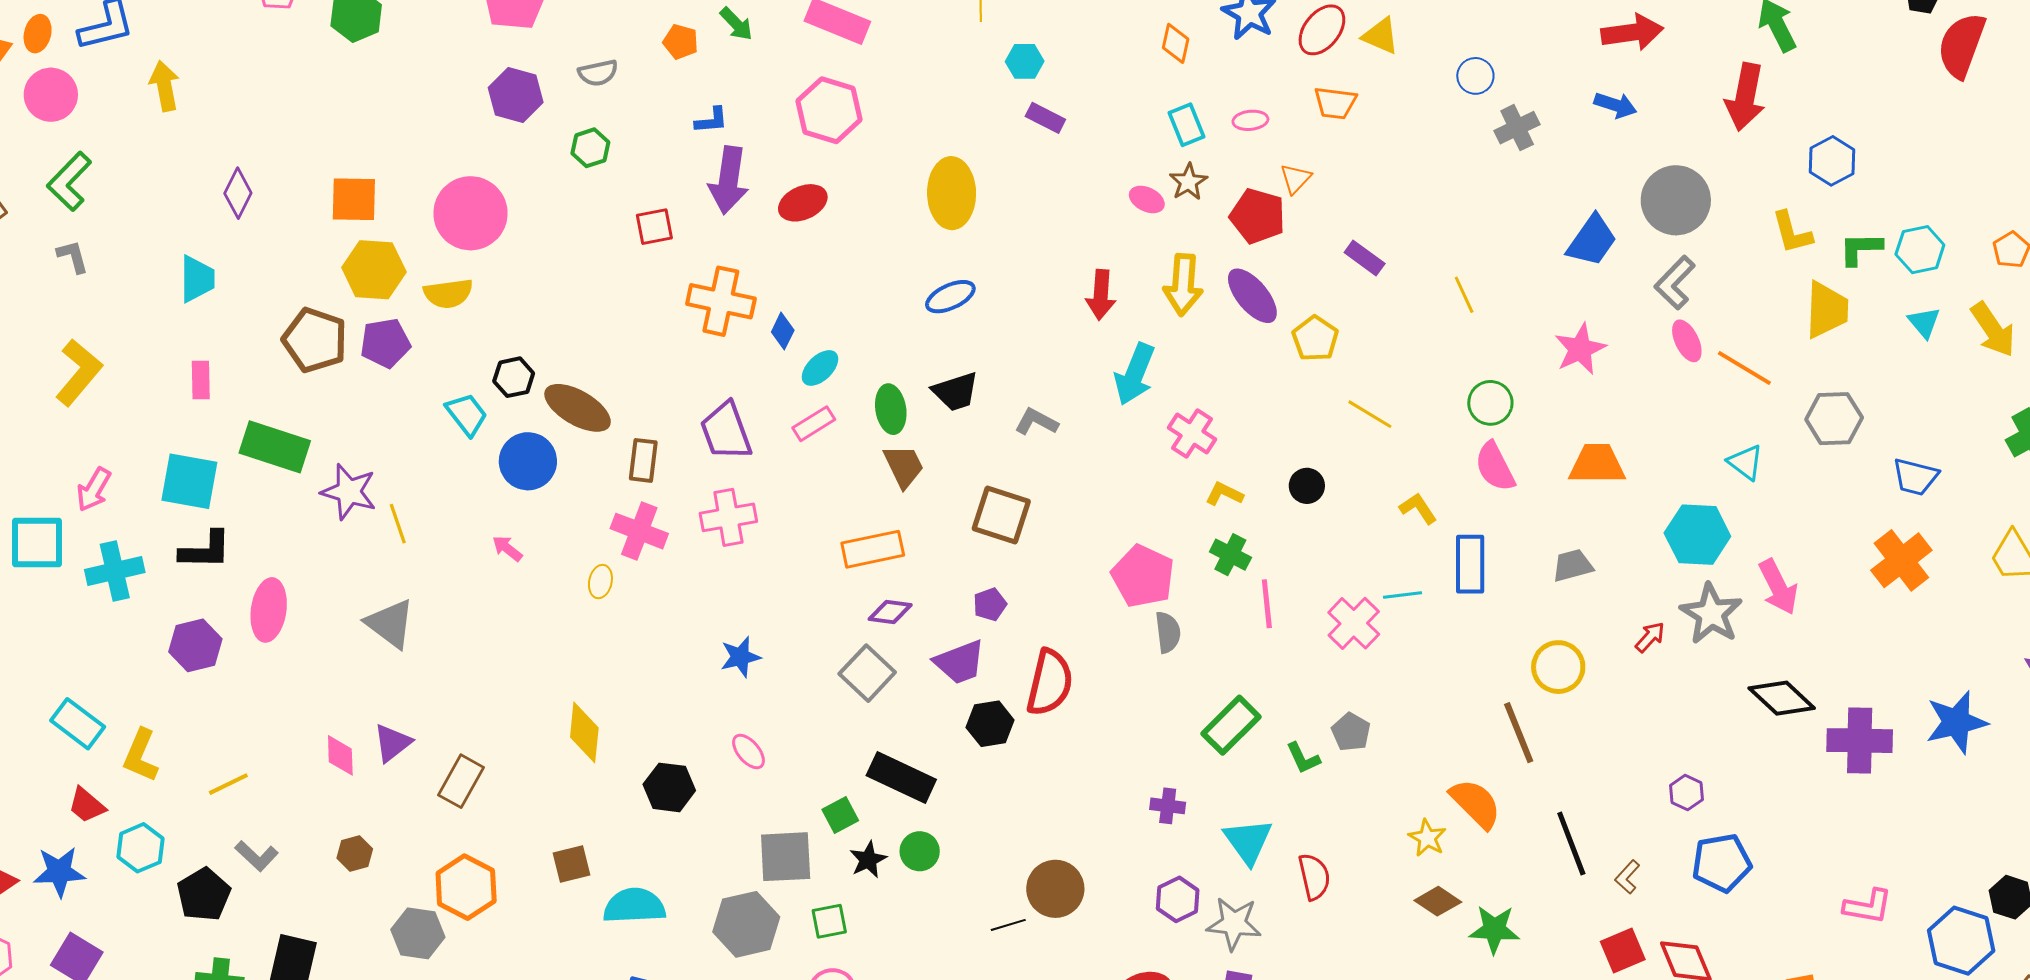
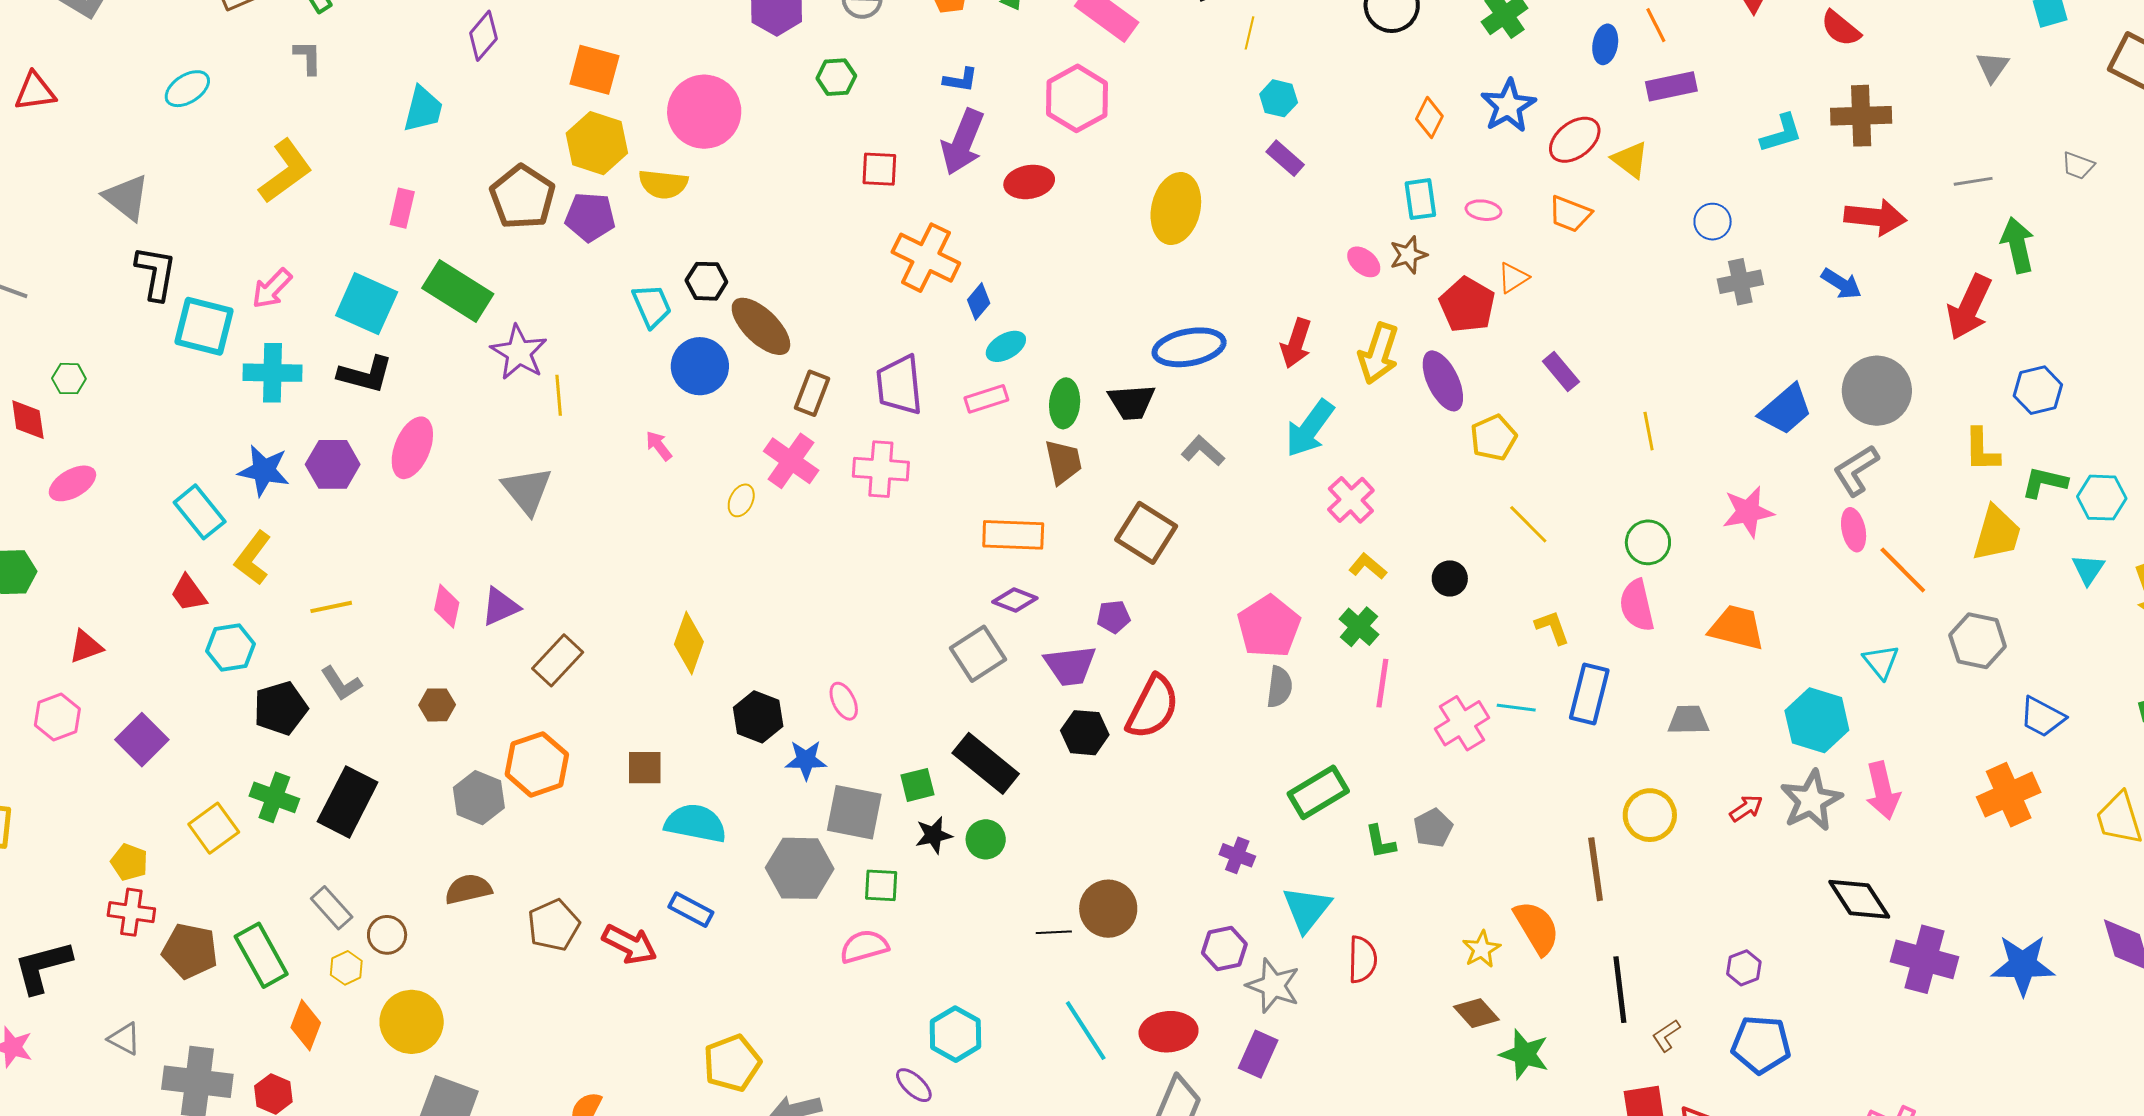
blue ellipse: (950, 297) -> (1189, 347), moved, size x1.4
blue star: (740, 657) -> (806, 760), moved
blue star: (59, 872) -> (264, 471), moved

